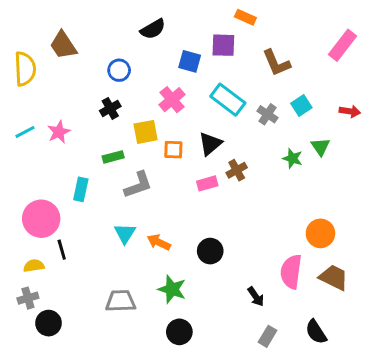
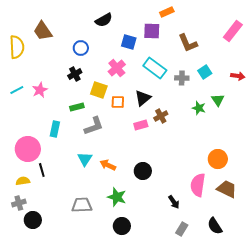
orange rectangle: (245, 17) -> (167, 12), turned -48
gray cross: (268, 114) -> (182, 78), turned -32
yellow square: (146, 132) -> (99, 90), turned 30

